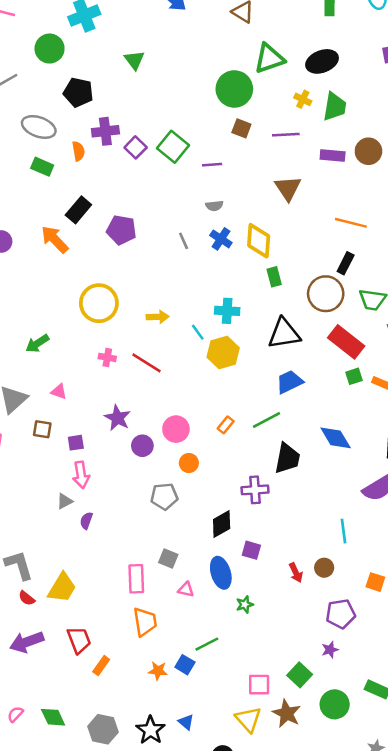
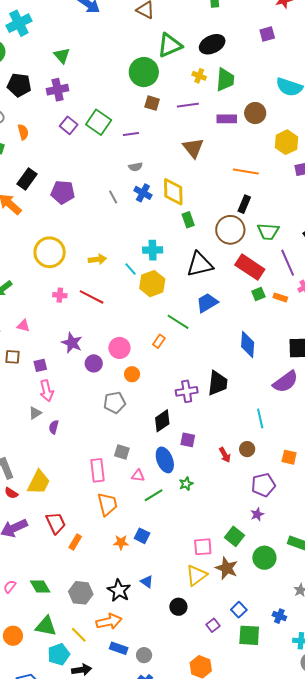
purple cross: (105, 131) -> (58, 90), moved
green line: (266, 420) -> (178, 322), moved, turned 65
blue diamond: (336, 438) -> (248, 345), turned 40
black trapezoid: (287, 458) -> (218, 383), moved
green line: (207, 644) -> (154, 495), moved
yellow triangle: (248, 719) -> (196, 575), turned 40

